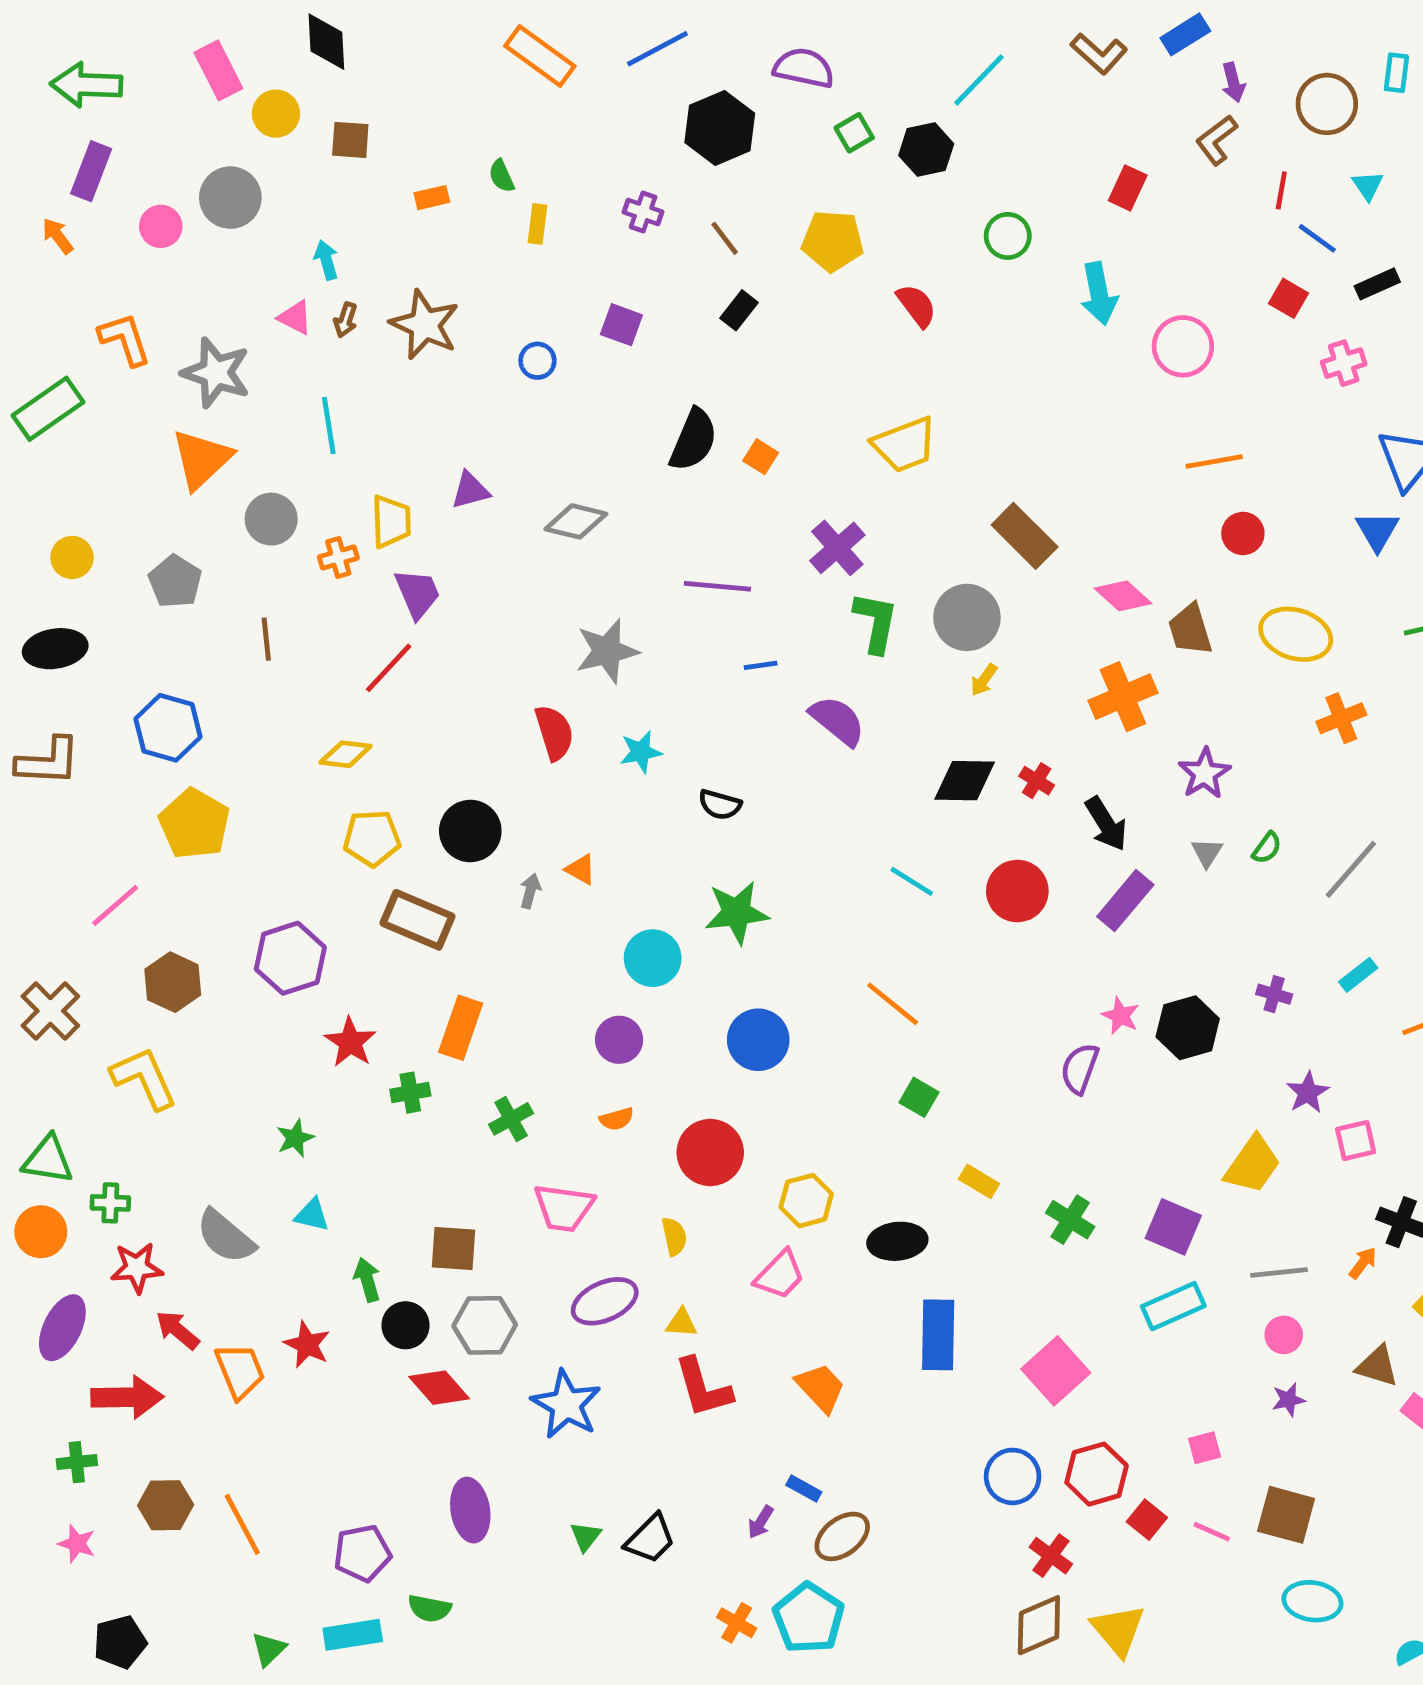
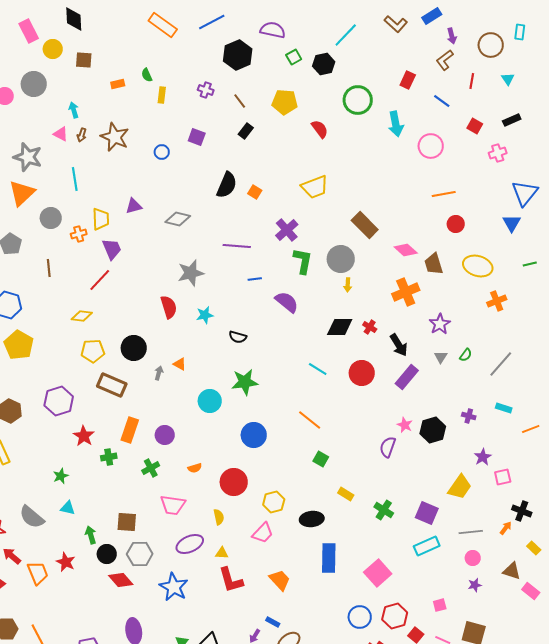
green circle: (1008, 236) -> (358, 100), size x1.5
blue line: (1317, 238) -> (442, 101), moved
yellow arrow: (984, 680) -> (348, 285), turned -32
cyan rectangle: (1358, 975) -> (504, 408), turned 56
purple circle: (619, 1040) -> (165, 435), moved

